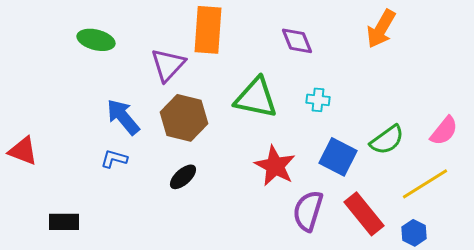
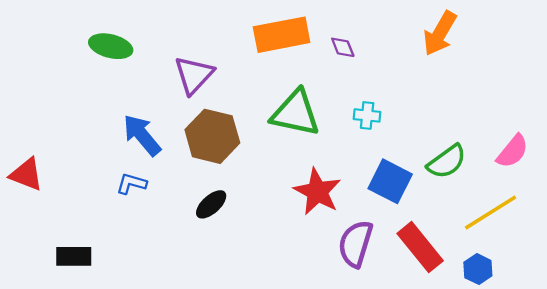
orange rectangle: (208, 30) -> (282, 35), moved, turned 75
purple diamond: (297, 41) -> (343, 47), size x0.7

